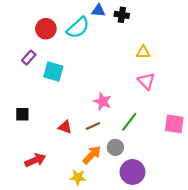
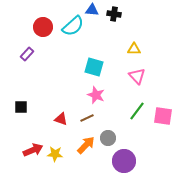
cyan square: (53, 71) -> (94, 67), moved
green line: (129, 122) -> (137, 111), moved
yellow star: (78, 177) -> (55, 154), moved

